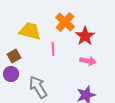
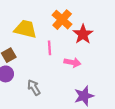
pink arrow: (88, 61) -> (72, 62), moved
gray arrow: (38, 87) -> (34, 88), size x0.7

